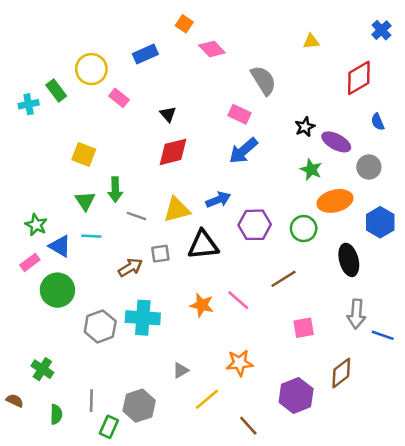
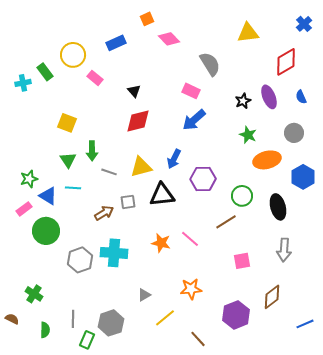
orange square: (184, 24) -> (147, 19), turned 32
yellow triangle: (311, 41) -> (248, 33), size x1.6
purple ellipse: (336, 142) -> (269, 97), moved, turned 40
blue arrow: (218, 200) -> (174, 159), turned 138
green star: (36, 225) -> (29, 179), turned 30
green circle: (304, 229) -> (242, 196), moved
blue line: (383, 335) -> (305, 324), moved, turned -42

